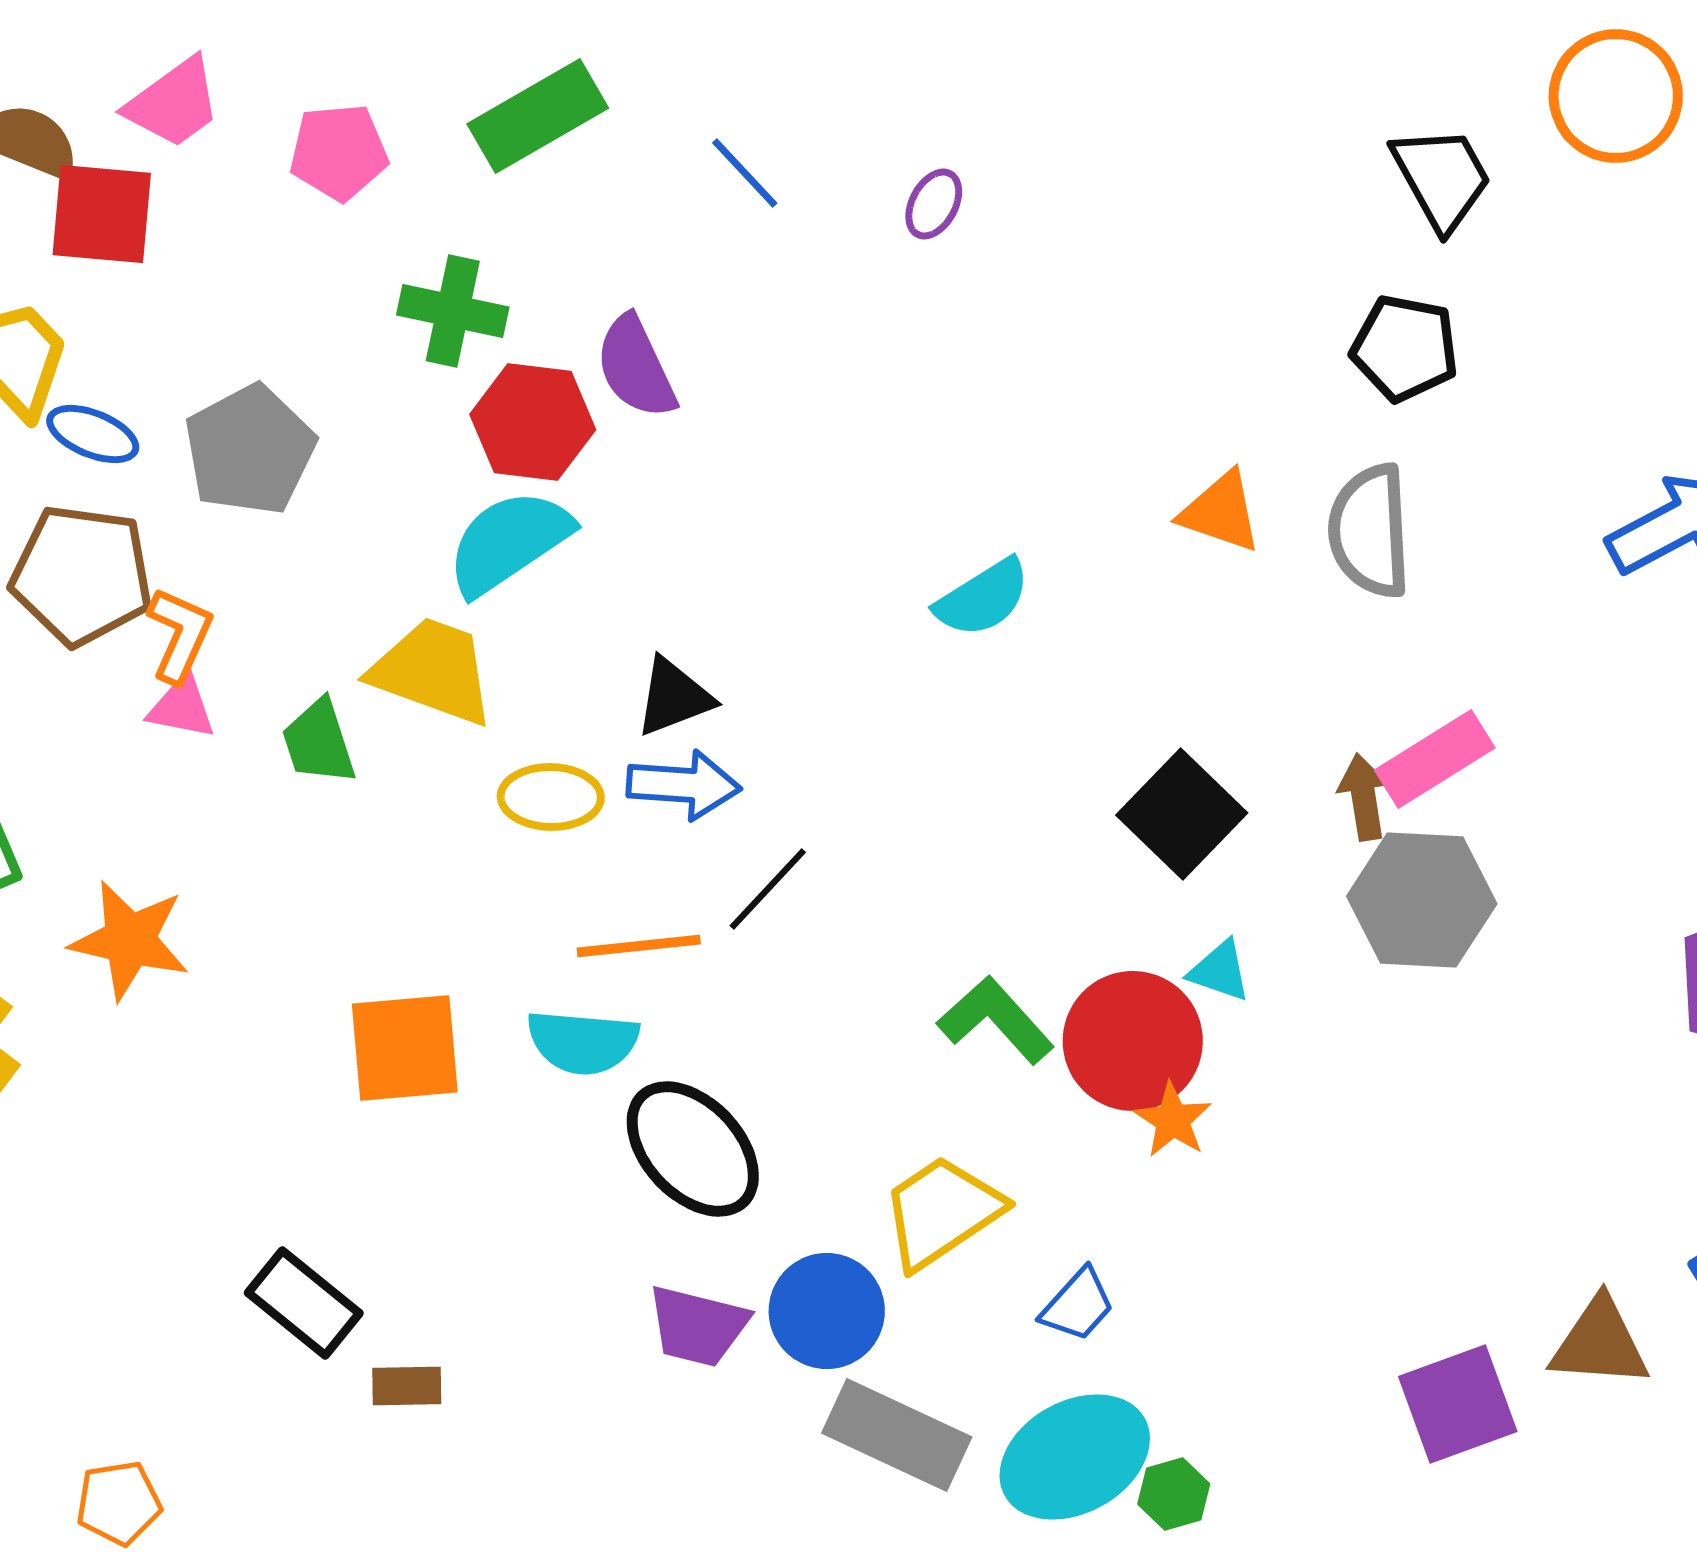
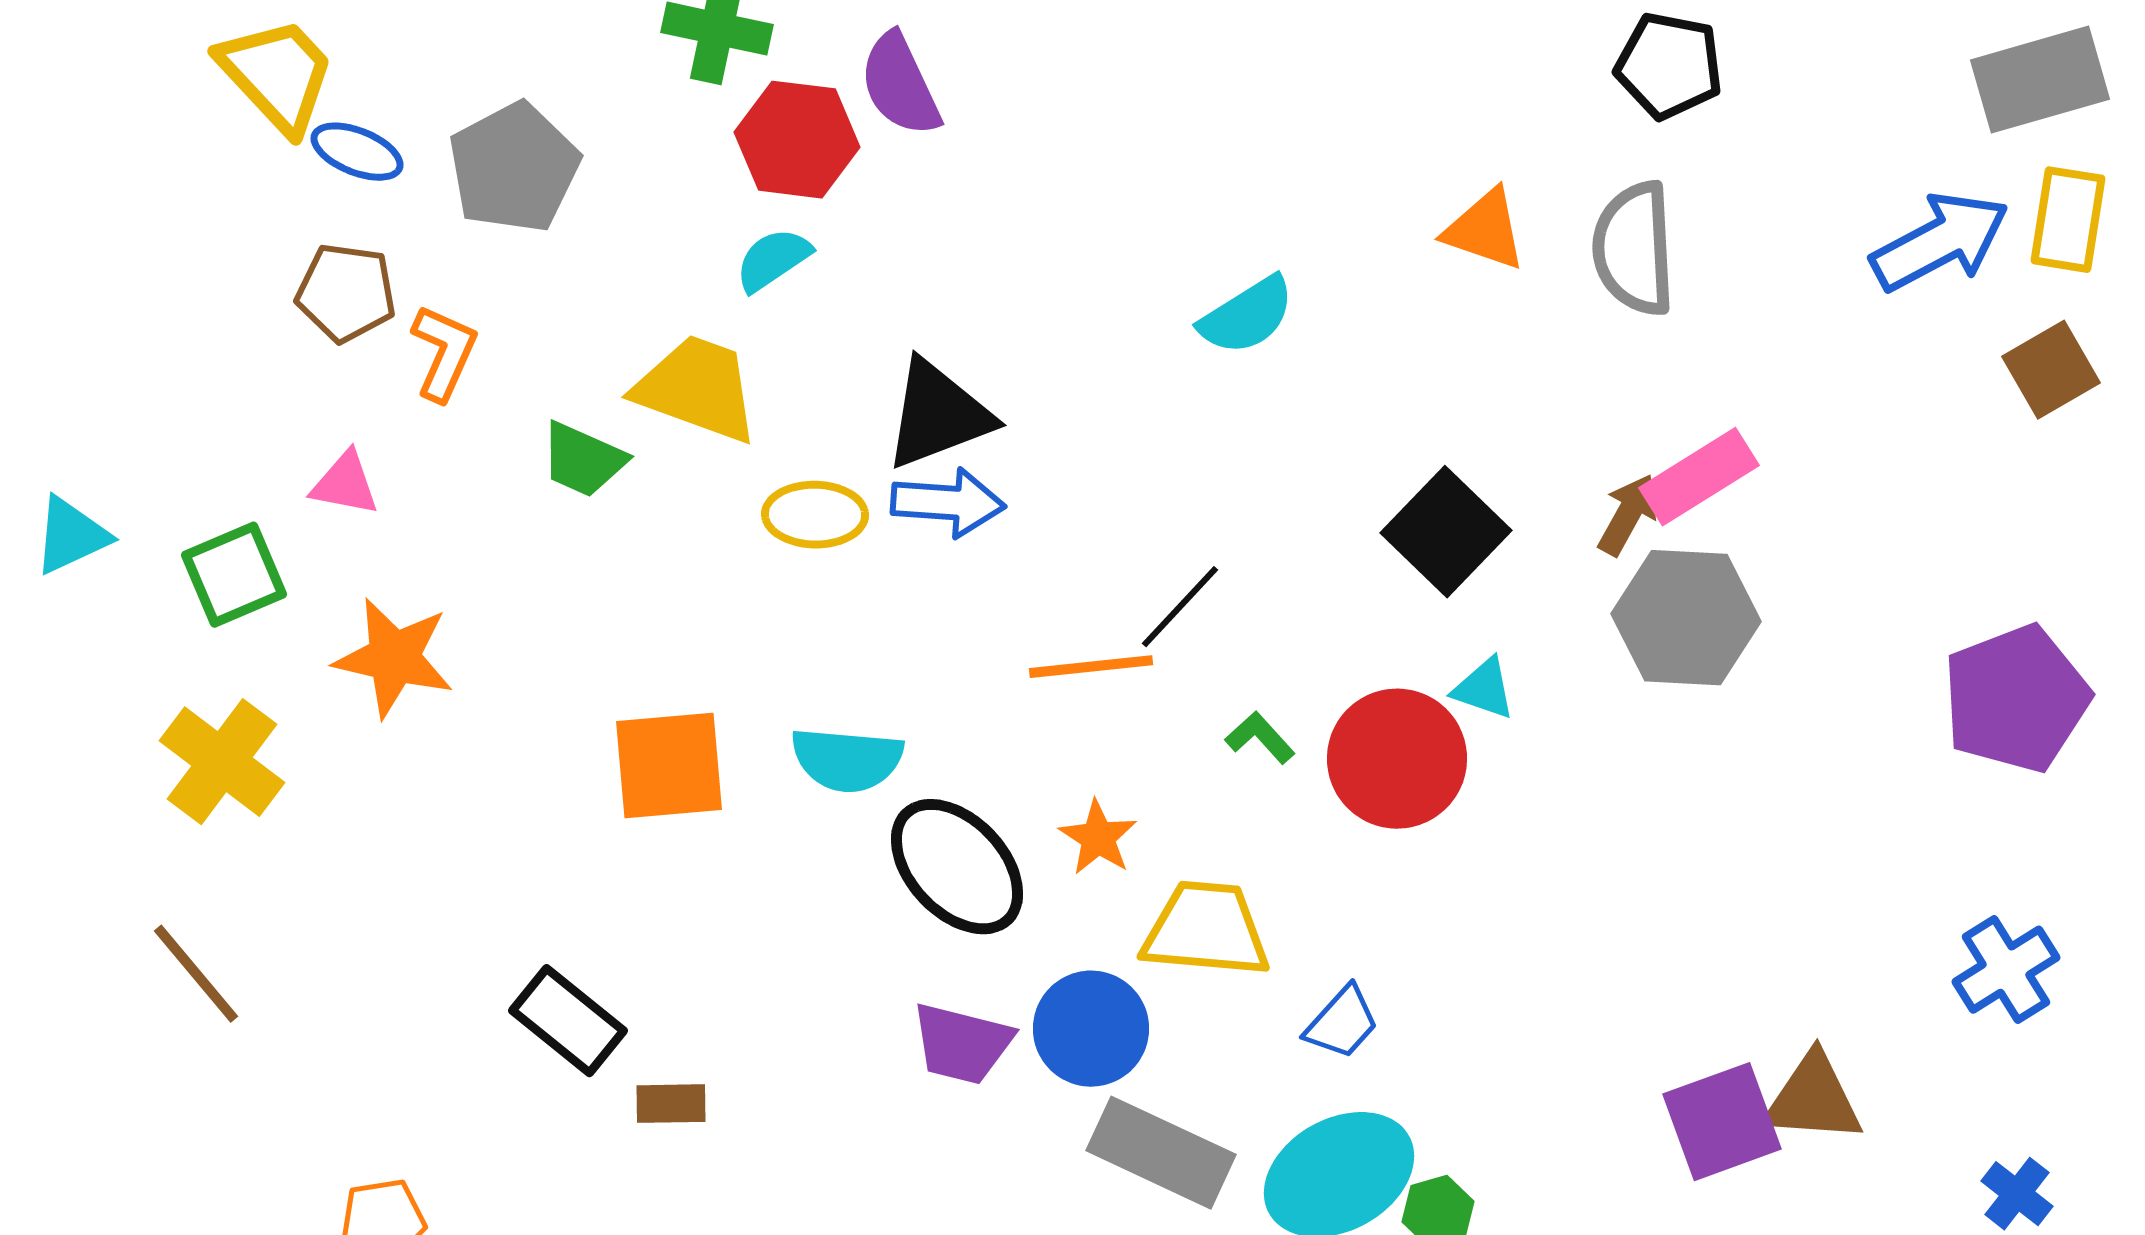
cyan semicircle: (509, 542) -> (773, 260), size x0.6
brown pentagon: (82, 575) -> (346, 293), size x0.7
black triangle: (674, 697) -> (938, 415), size x1.4
pink triangle: (182, 707) -> (345, 484), moved
green trapezoid: (319, 742) -> (583, 460), turned -48
brown arrow: (1364, 797) -> (1628, 515), turned 38
black line: (768, 889) -> (1180, 607), moved
orange line: (639, 946) -> (1091, 667), moved
green L-shape: (996, 1020) -> (1260, 738), size x0.6
orange star: (1173, 1120) -> (1098, 838), moved
yellow trapezoid: (942, 1212) -> (1206, 930), turned 39
brown triangle: (1600, 1343) -> (1813, 1099), moved

